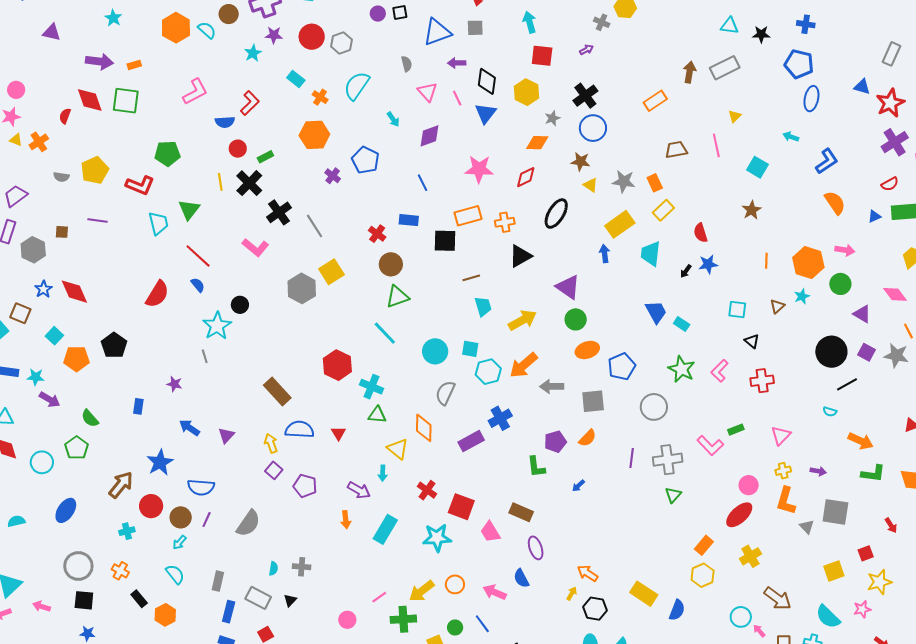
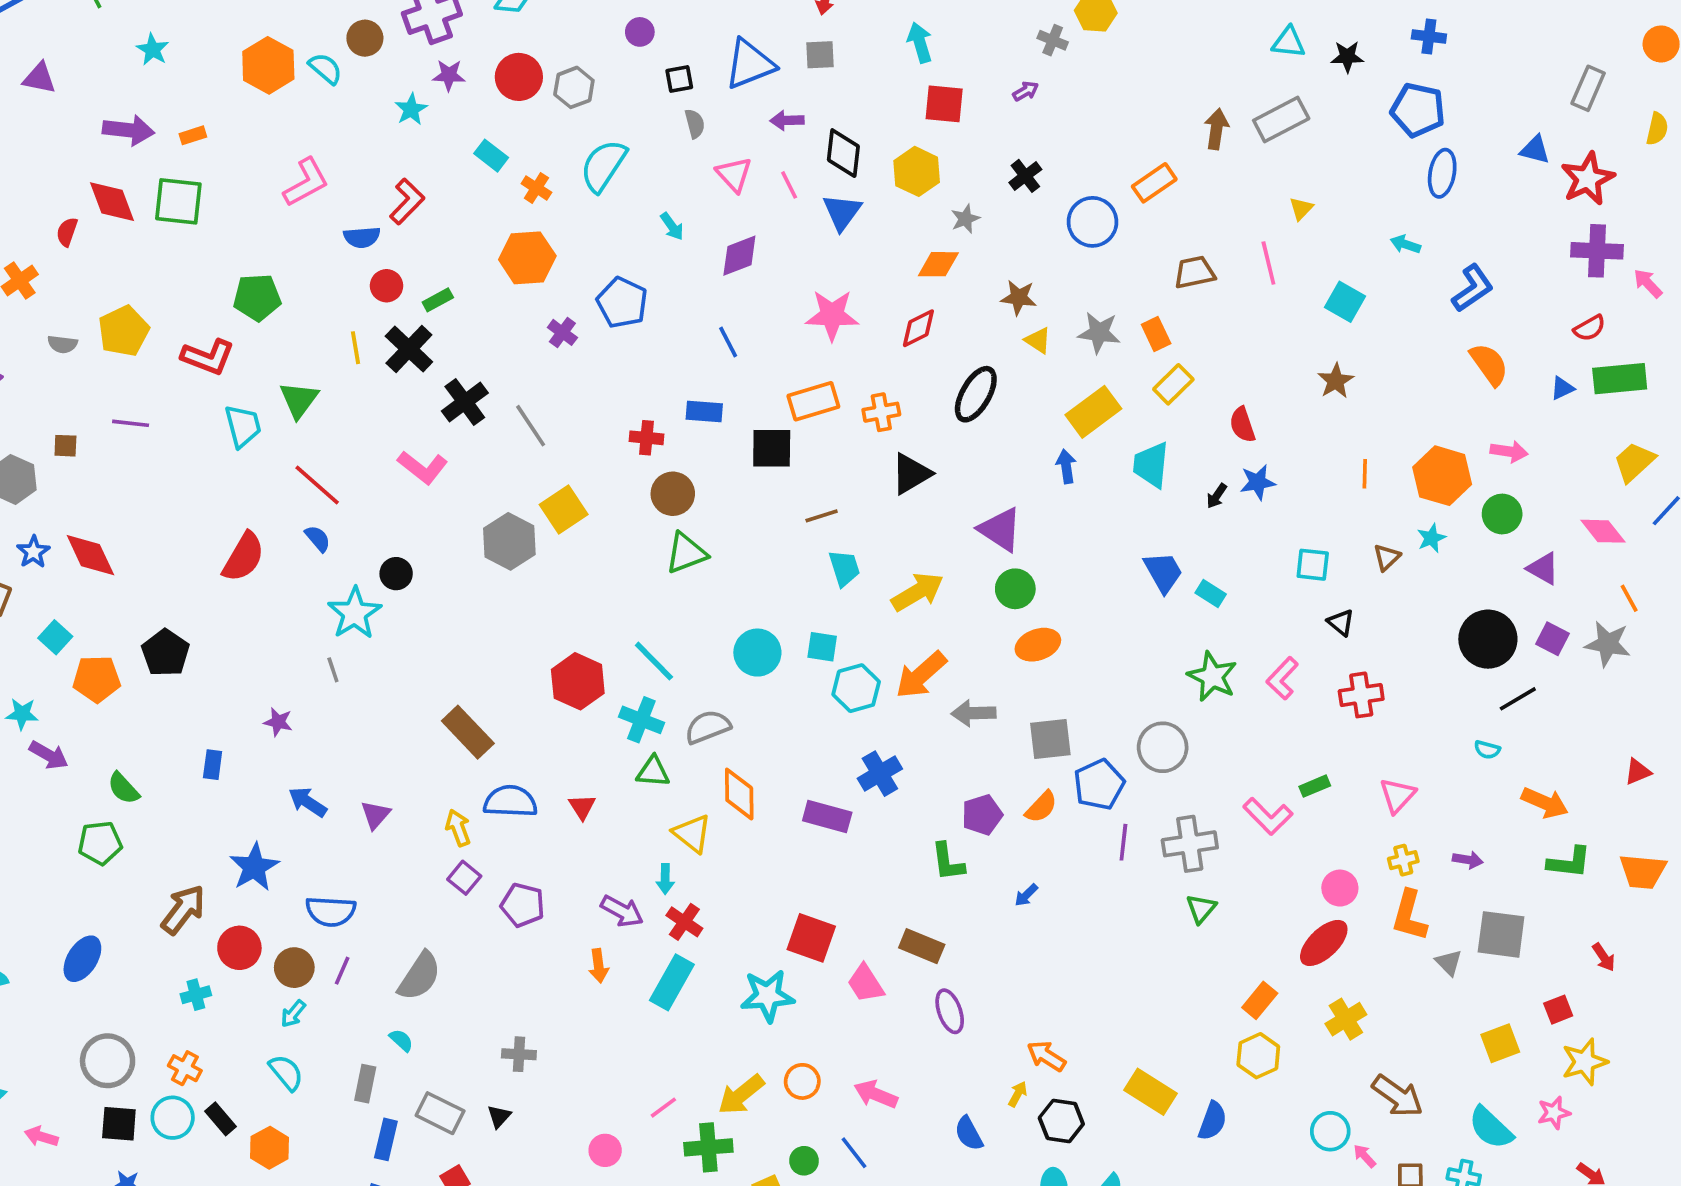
black square: (400, 12) -> (679, 79), moved
black cross: (585, 96) -> (1025, 176), size x0.7
blue circle: (593, 128) -> (1092, 222), moved
purple cross: (895, 142) -> (1597, 251), turned 36
red cross: (377, 234) -> (646, 438), turned -30
cyan line: (385, 333) -> (654, 661), moved
blue pentagon: (622, 367) -> (1099, 784), moved
gray semicircle: (445, 393) -> (708, 727), moved, turned 45
purple rectangle: (471, 441) -> (827, 817), turned 45
green pentagon: (77, 448) -> (100, 843), turned 30
cyan circle: (42, 462) -> (173, 1118), moved
red cross: (427, 490) -> (684, 922), moved
cyan semicircle: (273, 569) -> (401, 1040), moved, turned -56
blue semicircle: (521, 578) -> (969, 1133), moved

